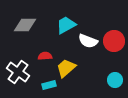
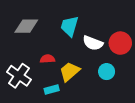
cyan trapezoid: (66, 25) -> (70, 26), turned -45
cyan circle: (115, 80) -> (107, 72), moved

